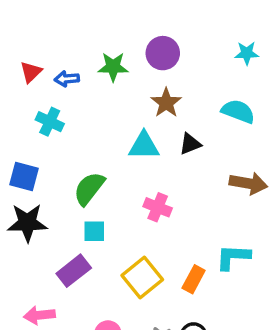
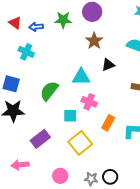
red triangle: (31, 72) -> (15, 23), turned -40
cyan triangle: (144, 146) -> (81, 77), moved
cyan square: (94, 231) -> (70, 116), moved
orange rectangle: (194, 279) -> (108, 123), moved

